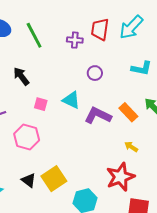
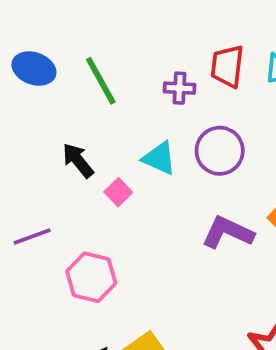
purple circle: (95, 73) -> (220, 151), size x1.6
cyan triangle: (71, 100) -> (159, 158), moved
pink square: (41, 104) -> (118, 192), moved, turned 32

